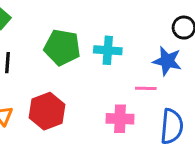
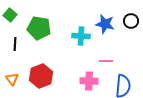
green pentagon: (62, 47) -> (39, 28), moved
blue star: (167, 61) -> (105, 24), moved

